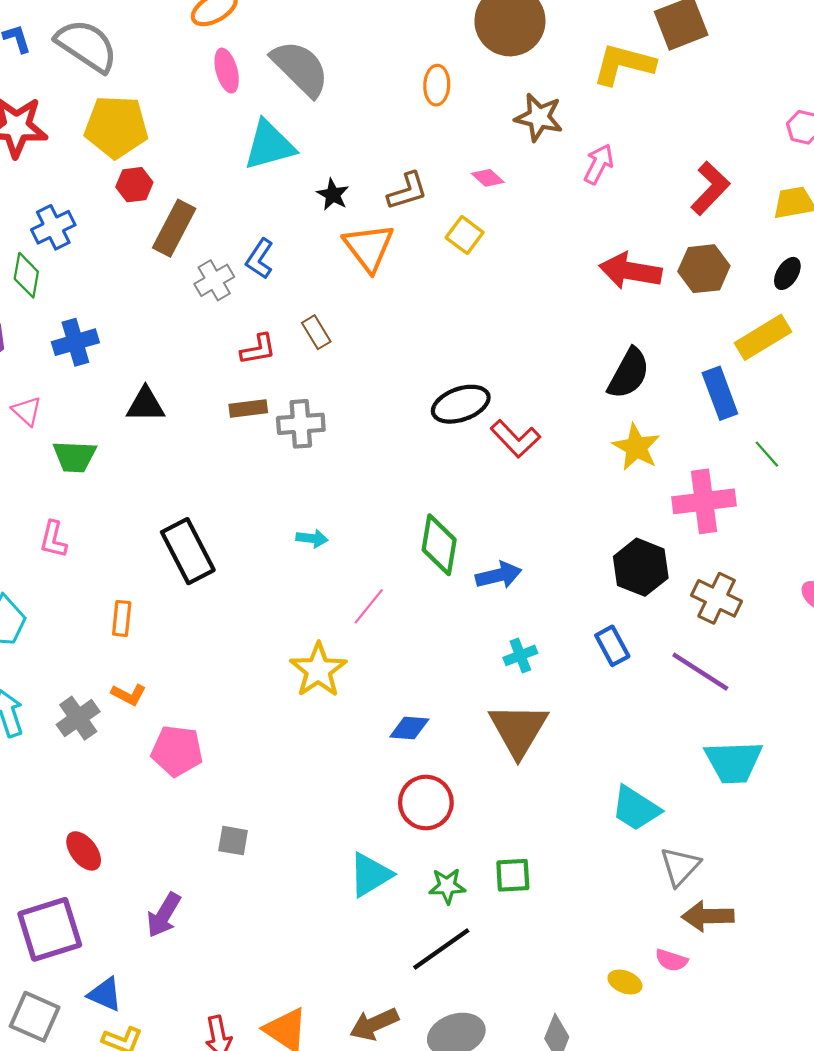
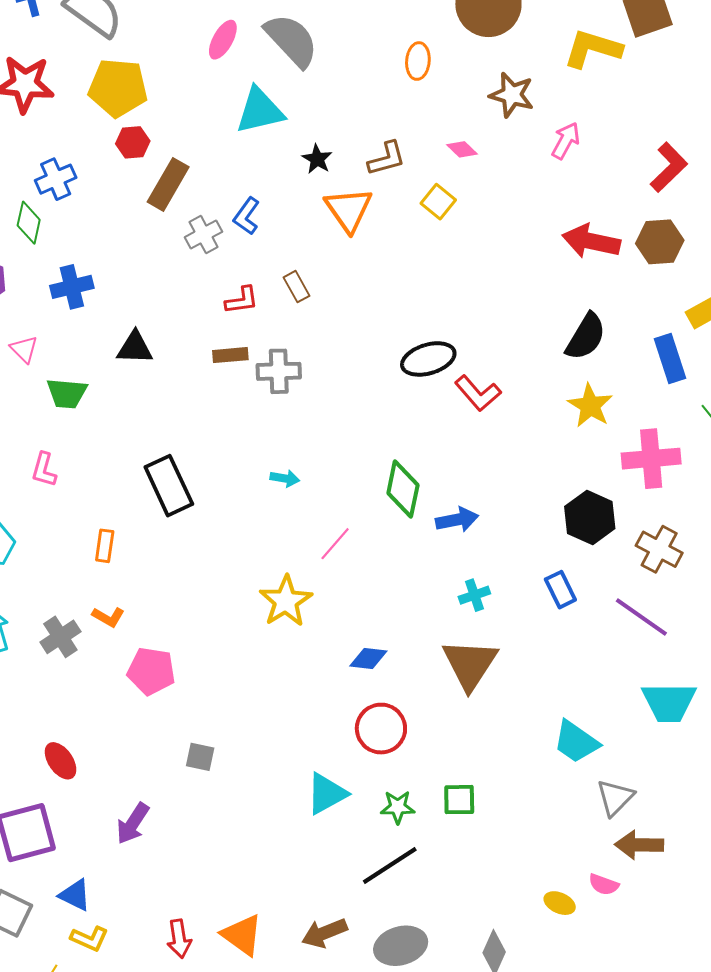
pink ellipse: (227, 71) -> (223, 40), turned 42

